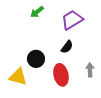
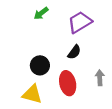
yellow triangle: (18, 77) -> (32, 94), moved

